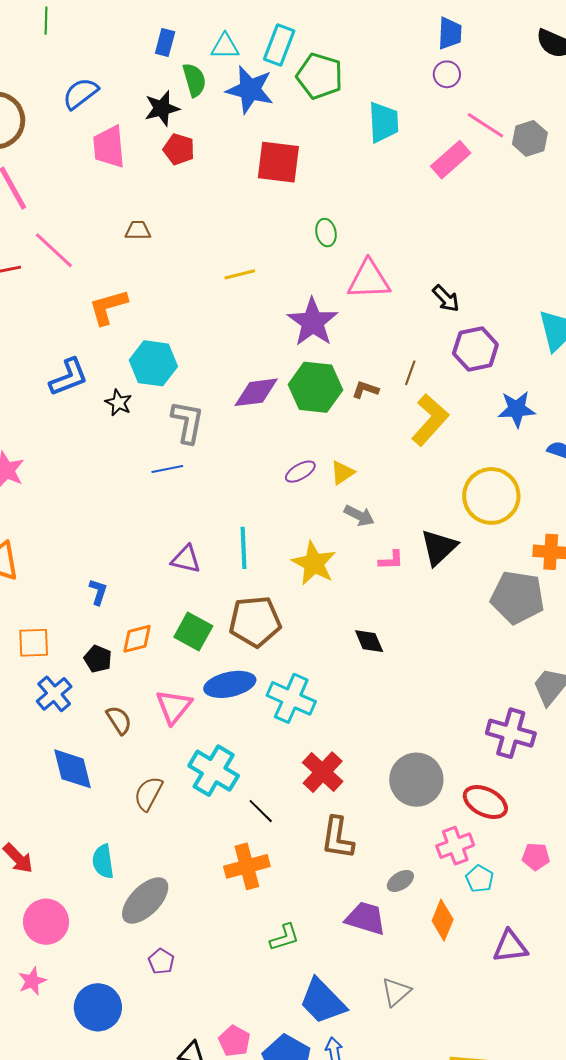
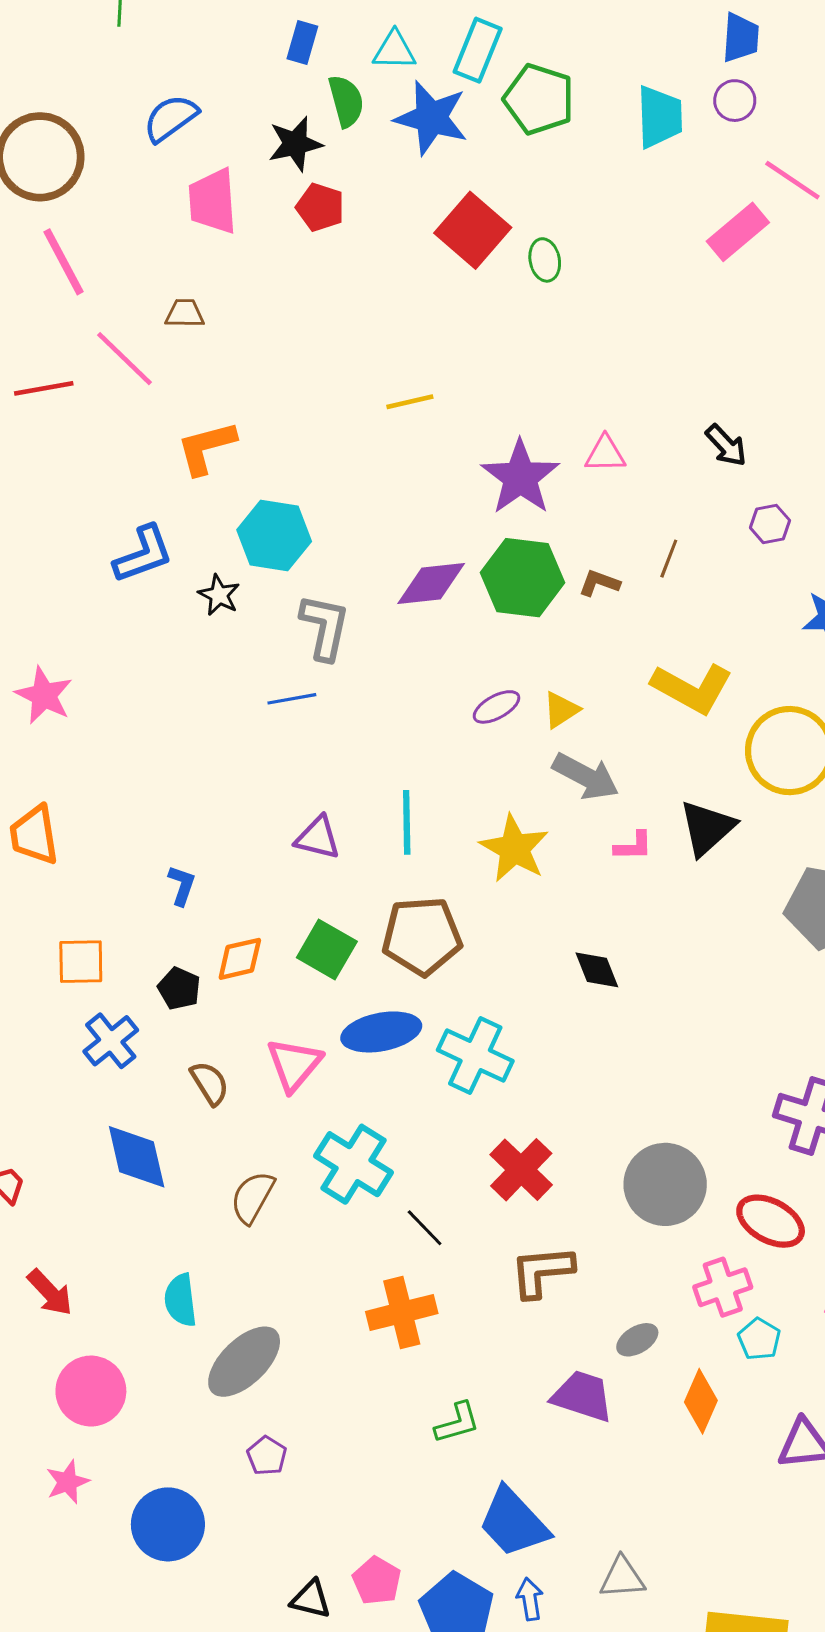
cyan trapezoid: (383, 122) -> (660, 117), moved
red square: (278, 162) -> (473, 230), turned 33
brown trapezoid: (138, 230) -> (185, 313), moved
green ellipse: (326, 233) -> (545, 260), moved
pink triangle: (369, 280) -> (605, 454), moved, size x0.6
purple hexagon: (475, 349) -> (770, 524), size x0.6
yellow L-shape: (430, 420) -> (692, 688), moved, turned 76
gray arrow: (359, 516) -> (586, 776), size x1.4
brown L-shape: (337, 838) -> (542, 1271), turned 75
gray triangle: (396, 992) -> (622, 1578), moved, turned 36

